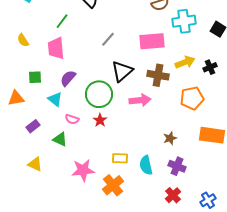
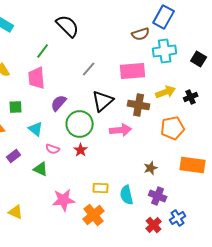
purple semicircle: (68, 78) -> (59, 103), moved
yellow triangle: (35, 164) -> (16, 212), moved
blue cross: (208, 200) -> (178, 218), moved

